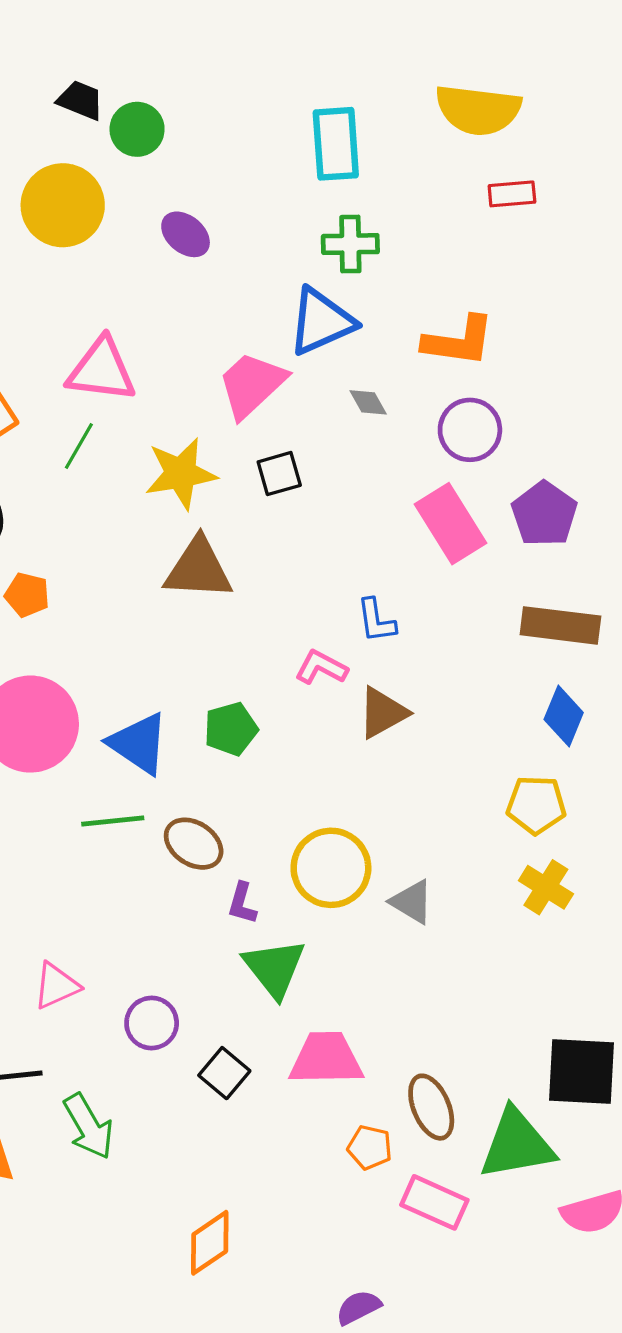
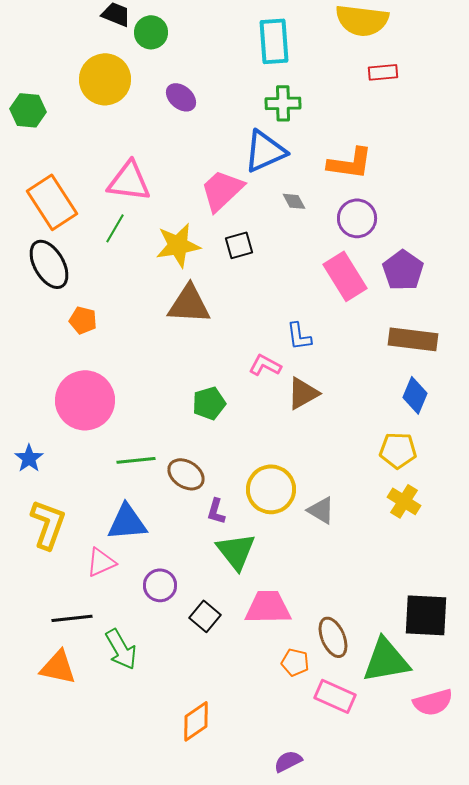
blue triangle: (139, 743) -> (127, 522), moved, turned -39

